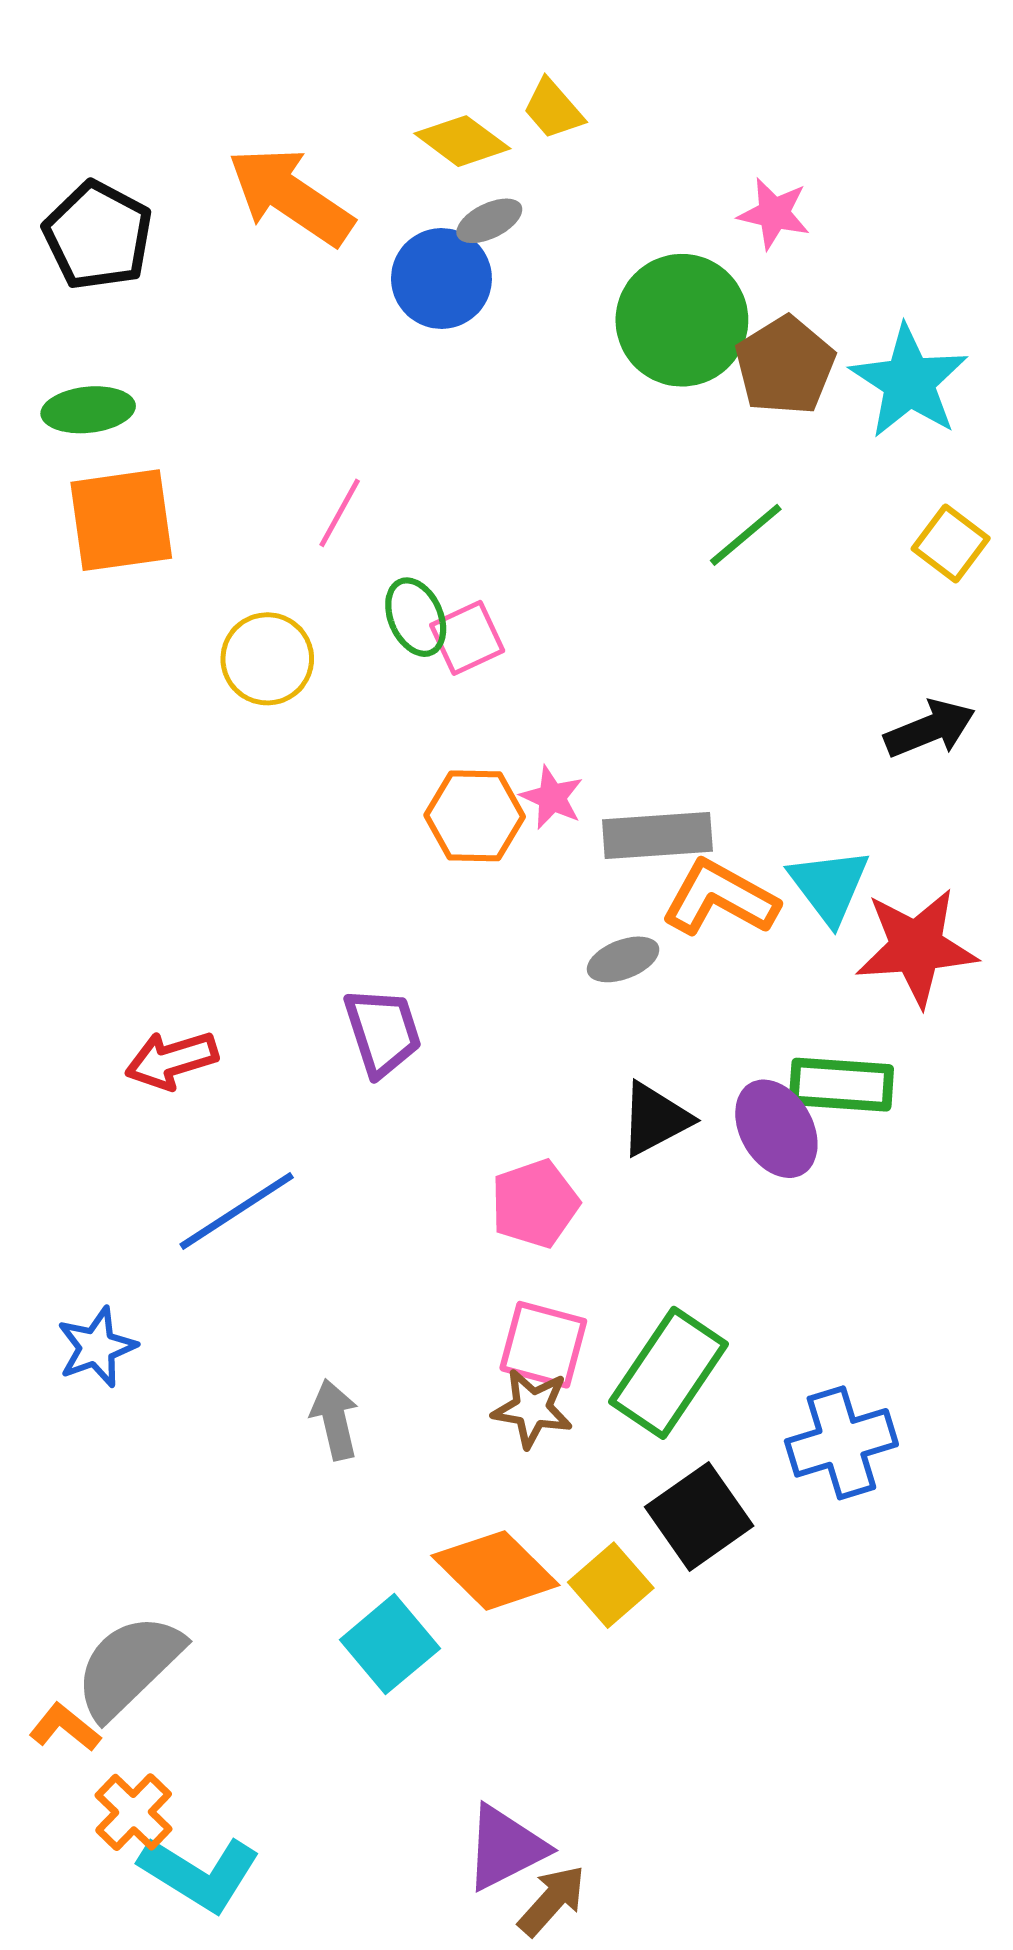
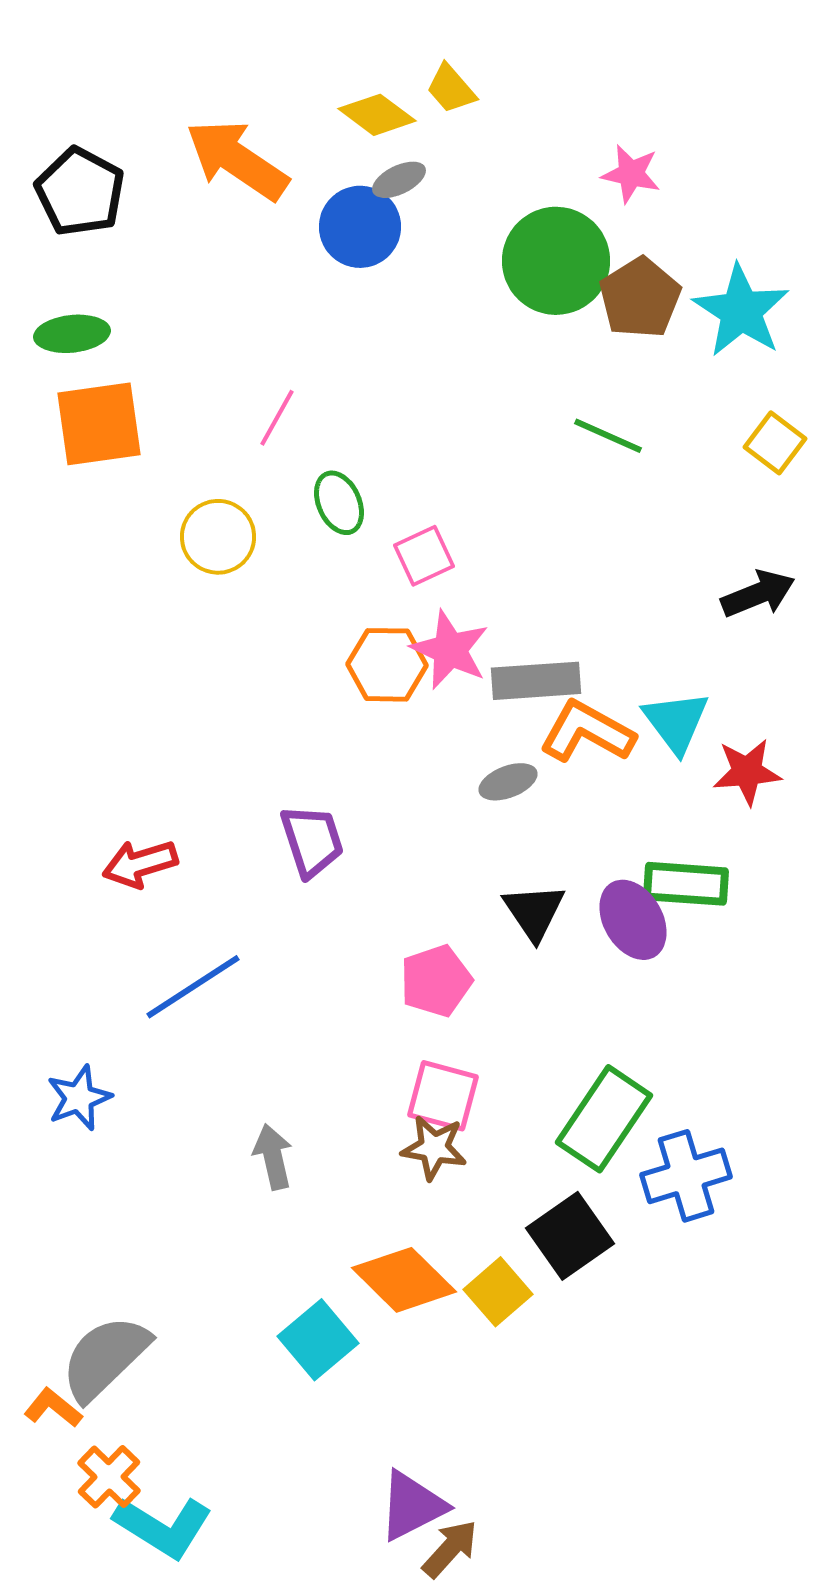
green line: (746, 535) -> (608, 436), turned 64
pink square: (467, 638) -> (424, 556), moved
pink star: (552, 797) -> (450, 650), size x1.5
red star: (916, 947) -> (747, 772), size x0.7
black triangle: (655, 1119) -> (534, 912), turned -36
green rectangle: (668, 1373) -> (604, 1119), moved

